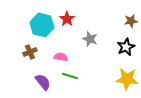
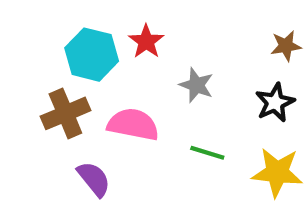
brown cross: (30, 52) -> (65, 113), size x1.5
pink semicircle: (61, 57) -> (133, 124), size x1.6
green line: (70, 76) -> (207, 153), moved

